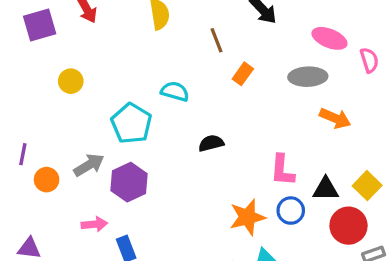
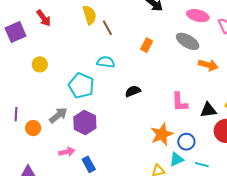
brown line: (217, 40) -> (107, 28), moved
gray ellipse: (308, 77) -> (188, 41), turned 40
blue circle: (291, 211) -> (186, 142), moved

